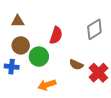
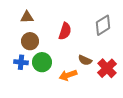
green circle: (39, 57) -> (42, 62), moved
orange arrow: (47, 85) -> (68, 75), moved

